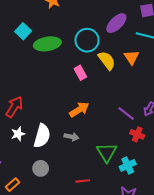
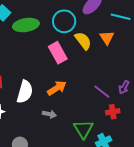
pink rectangle: (80, 73) -> (58, 53), size x1.5
red cross: (137, 134) -> (113, 112), turned -32
white semicircle: (42, 136) -> (25, 92), moved

